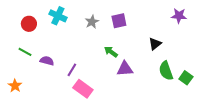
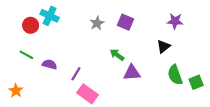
cyan cross: (58, 16) -> (50, 16), moved
purple star: (179, 16) -> (175, 21), moved
purple square: (119, 21) -> (125, 22), turned 35
green square: (186, 78) -> (196, 82), turned 32

